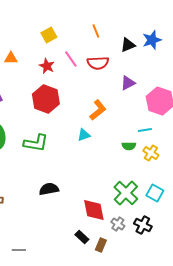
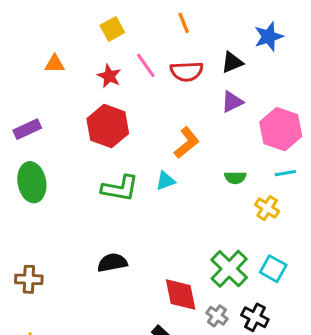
black triangle: (128, 45) -> (232, 62), moved
cyan line: (145, 130) -> (285, 173), moved
green L-shape: (36, 143) -> (120, 188), moved
green semicircle: (129, 146) -> (235, 178), moved

